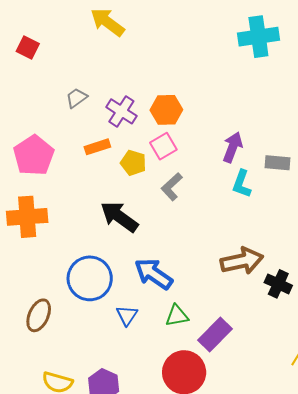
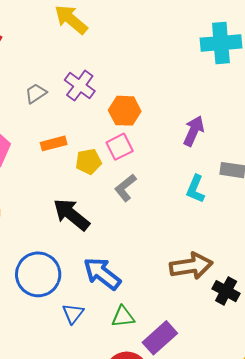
purple cross: (121, 111) -> (80, 86), moved
purple arrow: (233, 147) -> (194, 131), moved
yellow pentagon: (133, 163) -> (89, 162), turned -30

